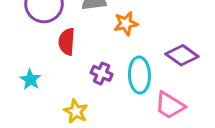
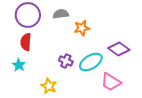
red semicircle: (67, 42) -> (26, 42), moved
cyan ellipse: (139, 75) -> (91, 62), turned 60

